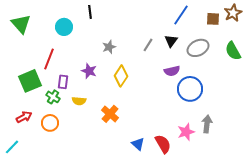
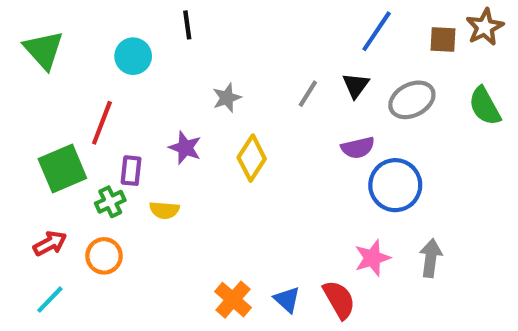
green cross: (53, 97) -> (110, 202), turned 32
orange cross: (110, 114) -> (233, 300), moved
pink star: (186, 132) -> (372, 258), moved
cyan line: (12, 147) -> (50, 300), moved

